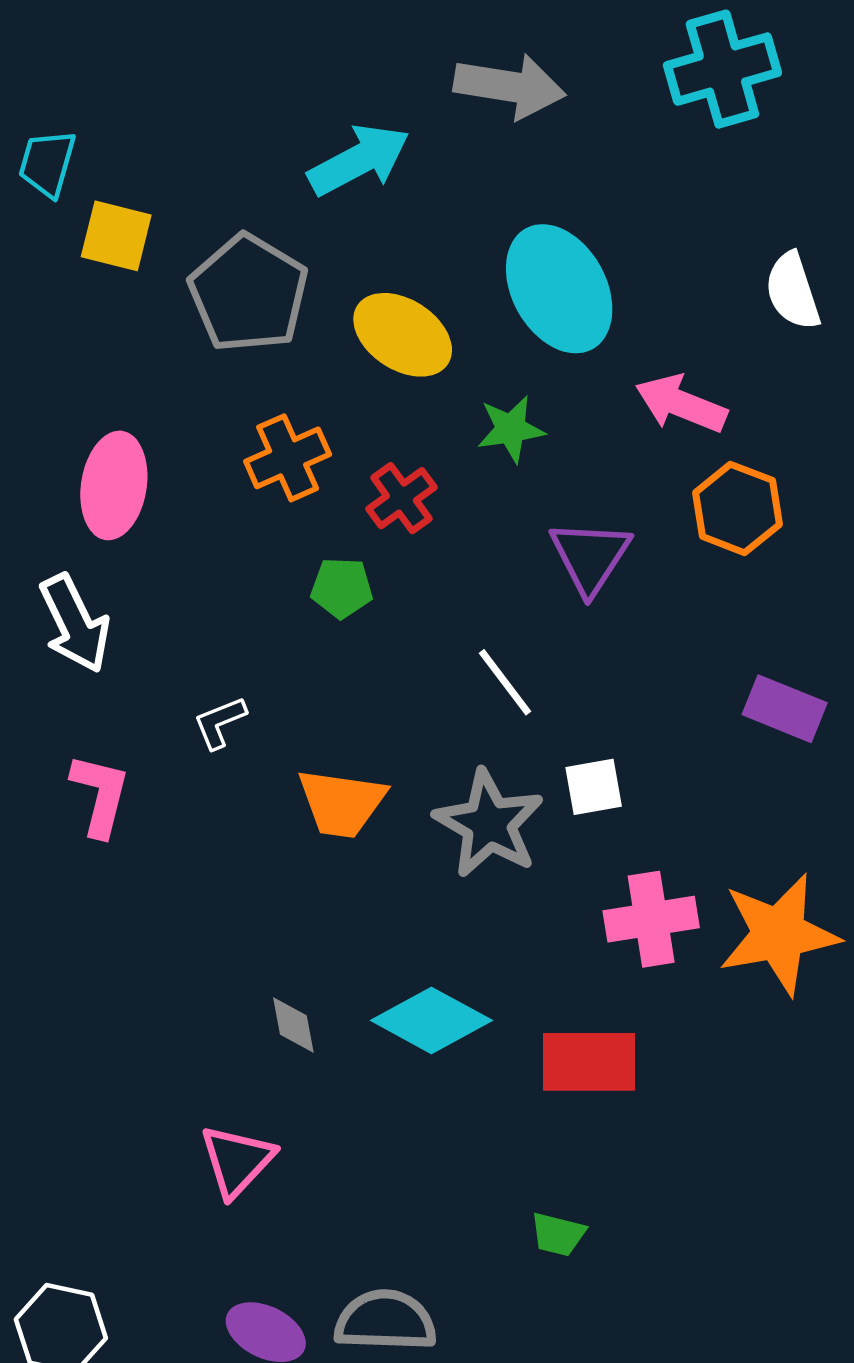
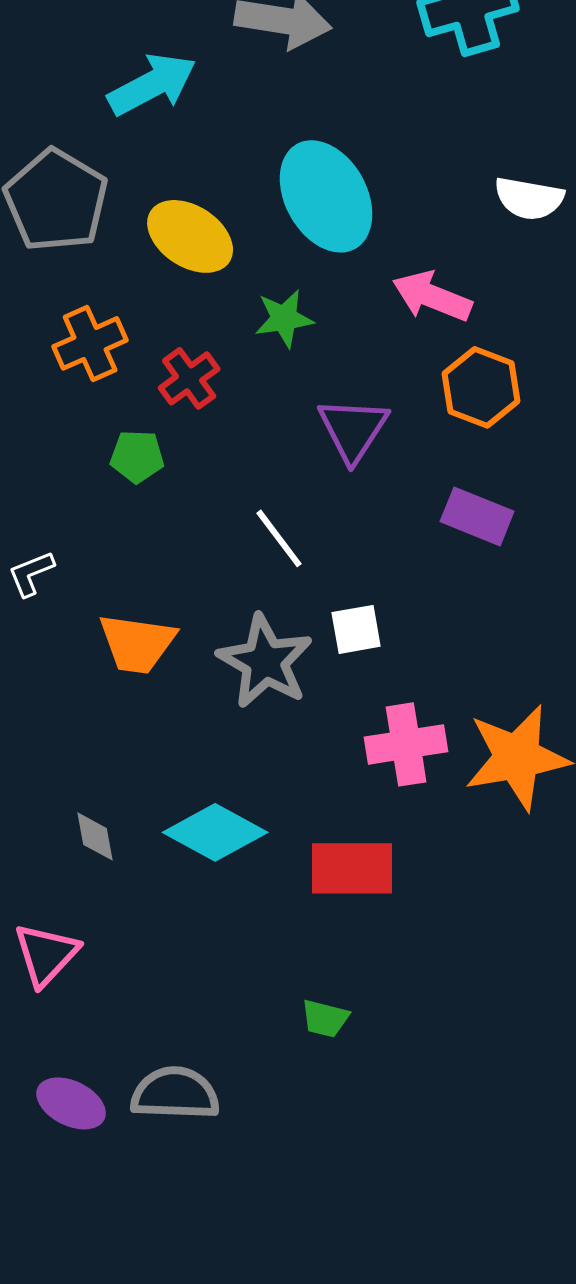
white semicircle: (793, 291) -> (529, 198), turned -62
purple rectangle: (785, 709) -> (477, 516), moved

